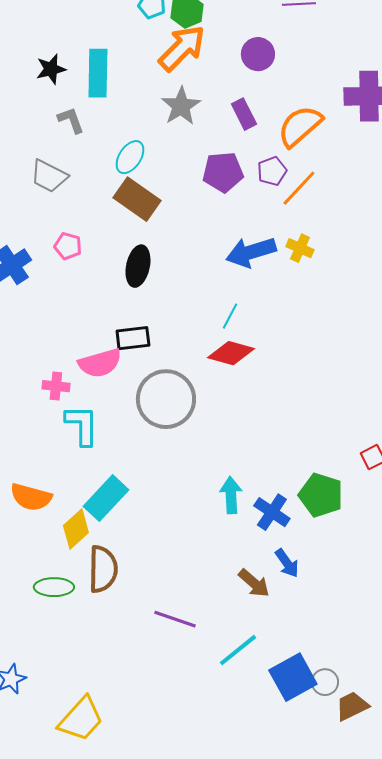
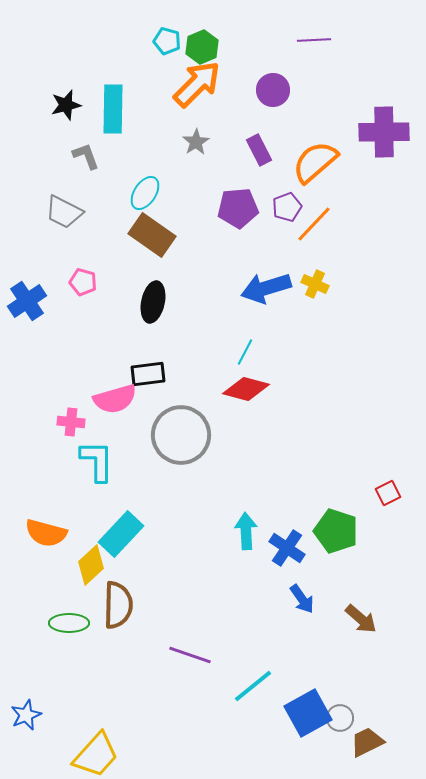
gray star: (181, 106) -> (196, 142), size x0.7
brown arrow: (254, 583) -> (361, 619), moved

